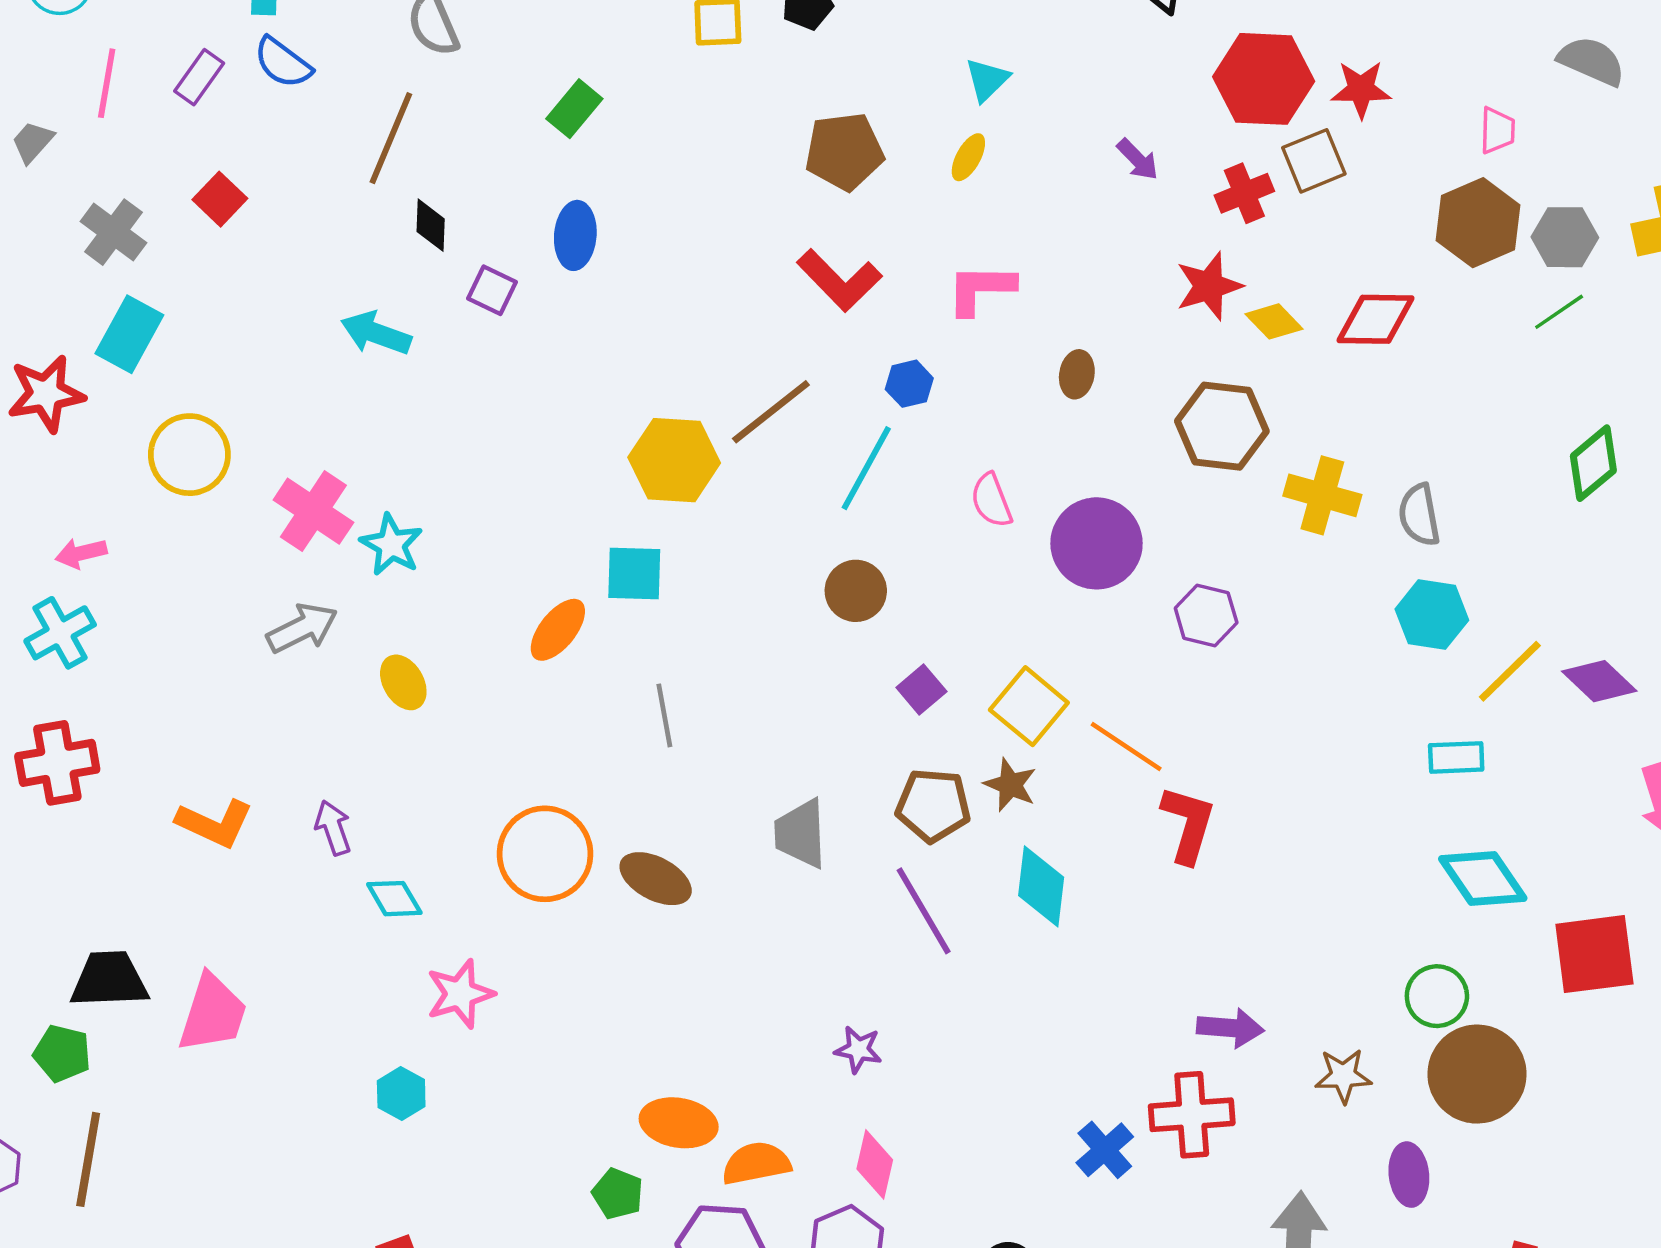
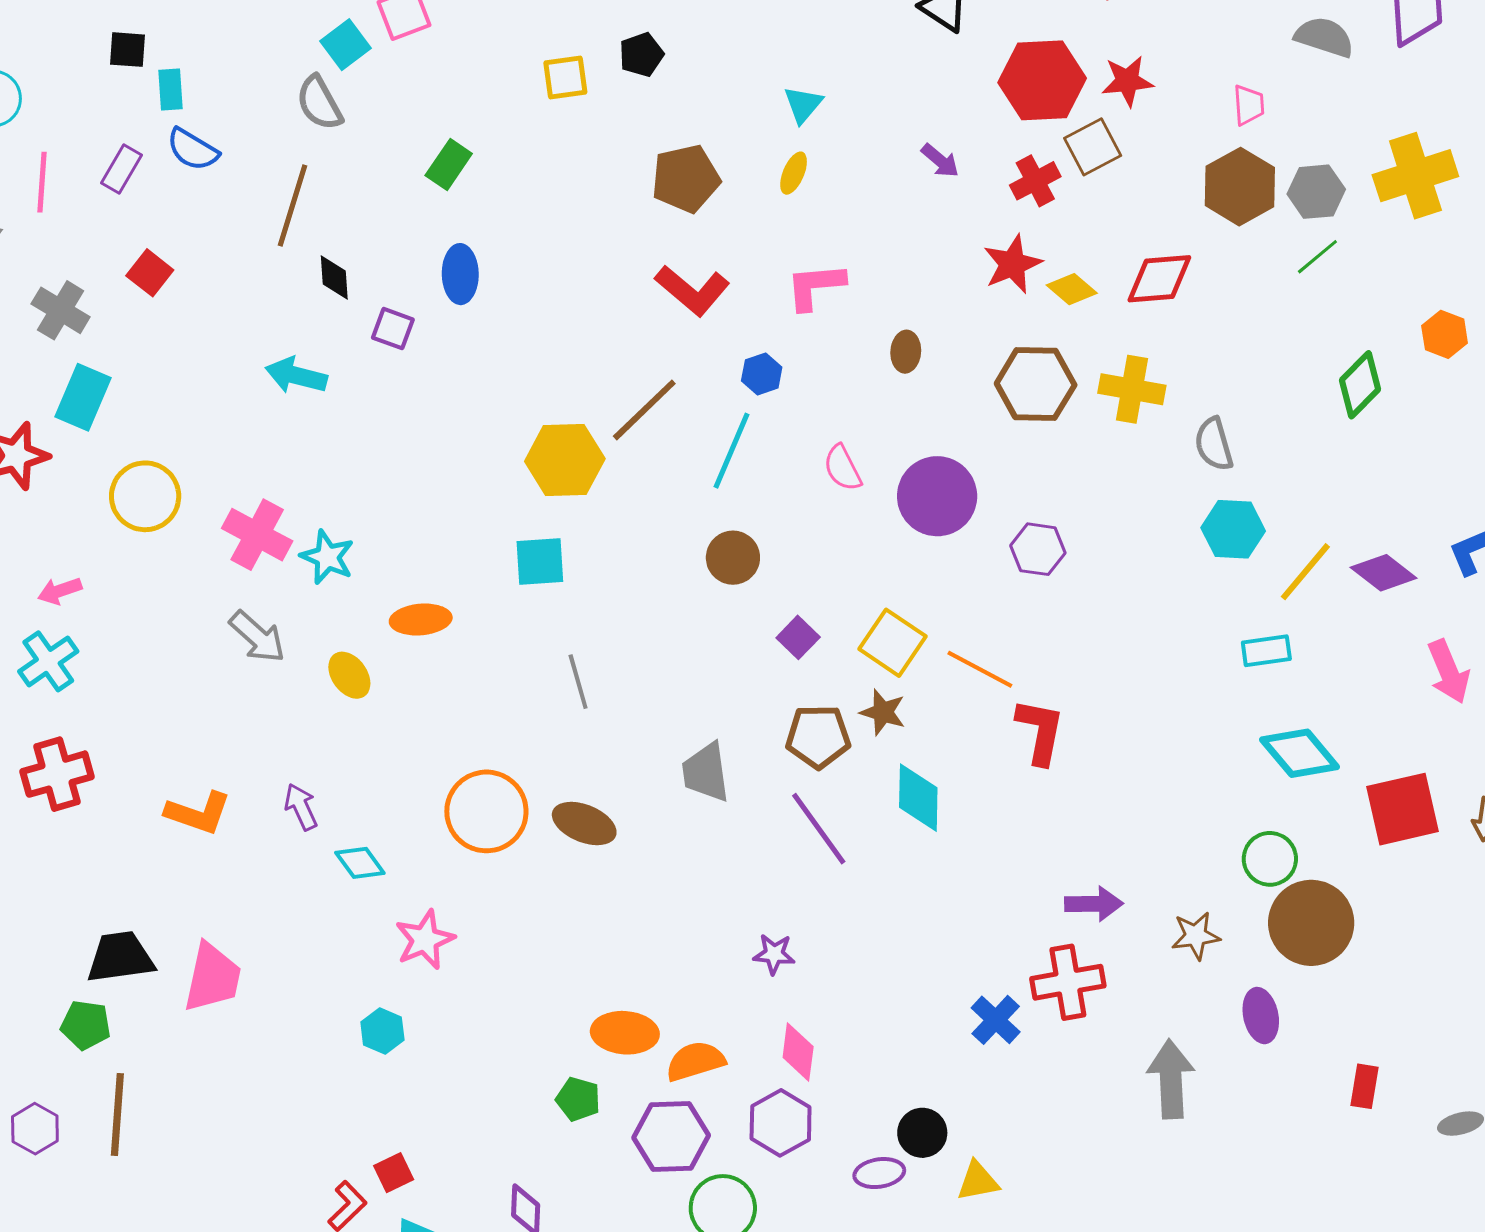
yellow cross: (1322, 495) -> (1132, 389), moved
gray arrow: (302, 628) -> (257, 637), turned 74
orange ellipse: (558, 630) -> (421, 620), moved, turned 52

